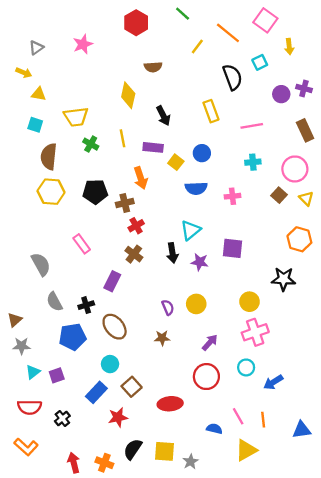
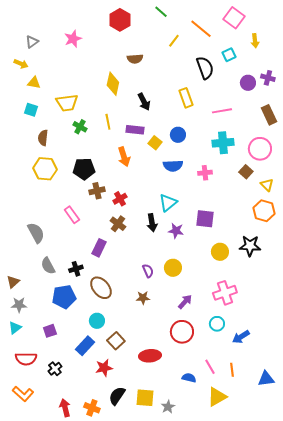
brown semicircle: (49, 157) -> (43, 138), size x0.7
cyan cross: (253, 162) -> (223, 143), size x1.5
yellow triangle: (306, 198) -> (267, 185), moved
brown cross: (125, 203) -> (97, 191), moved
yellow circle: (250, 302) -> (220, 252), moved
cyan triangle: (33, 372) -> (15, 328), moved

